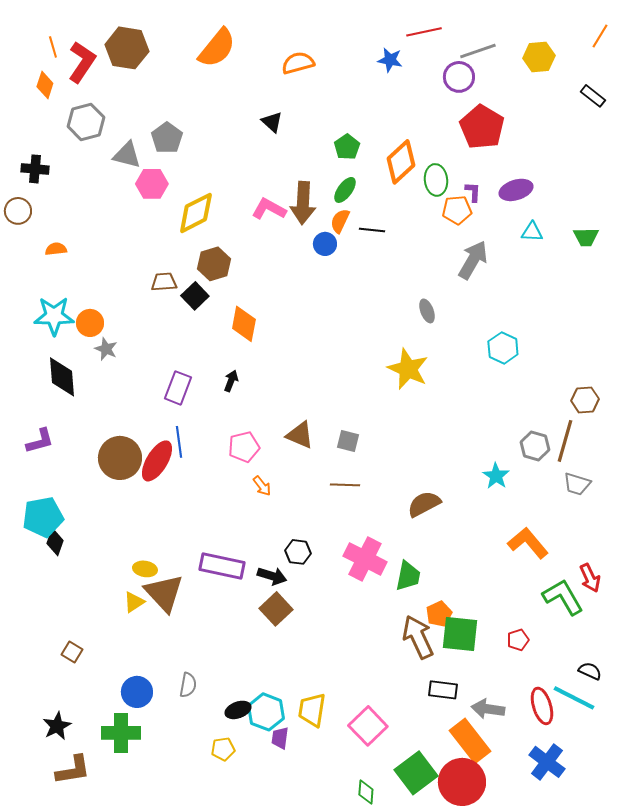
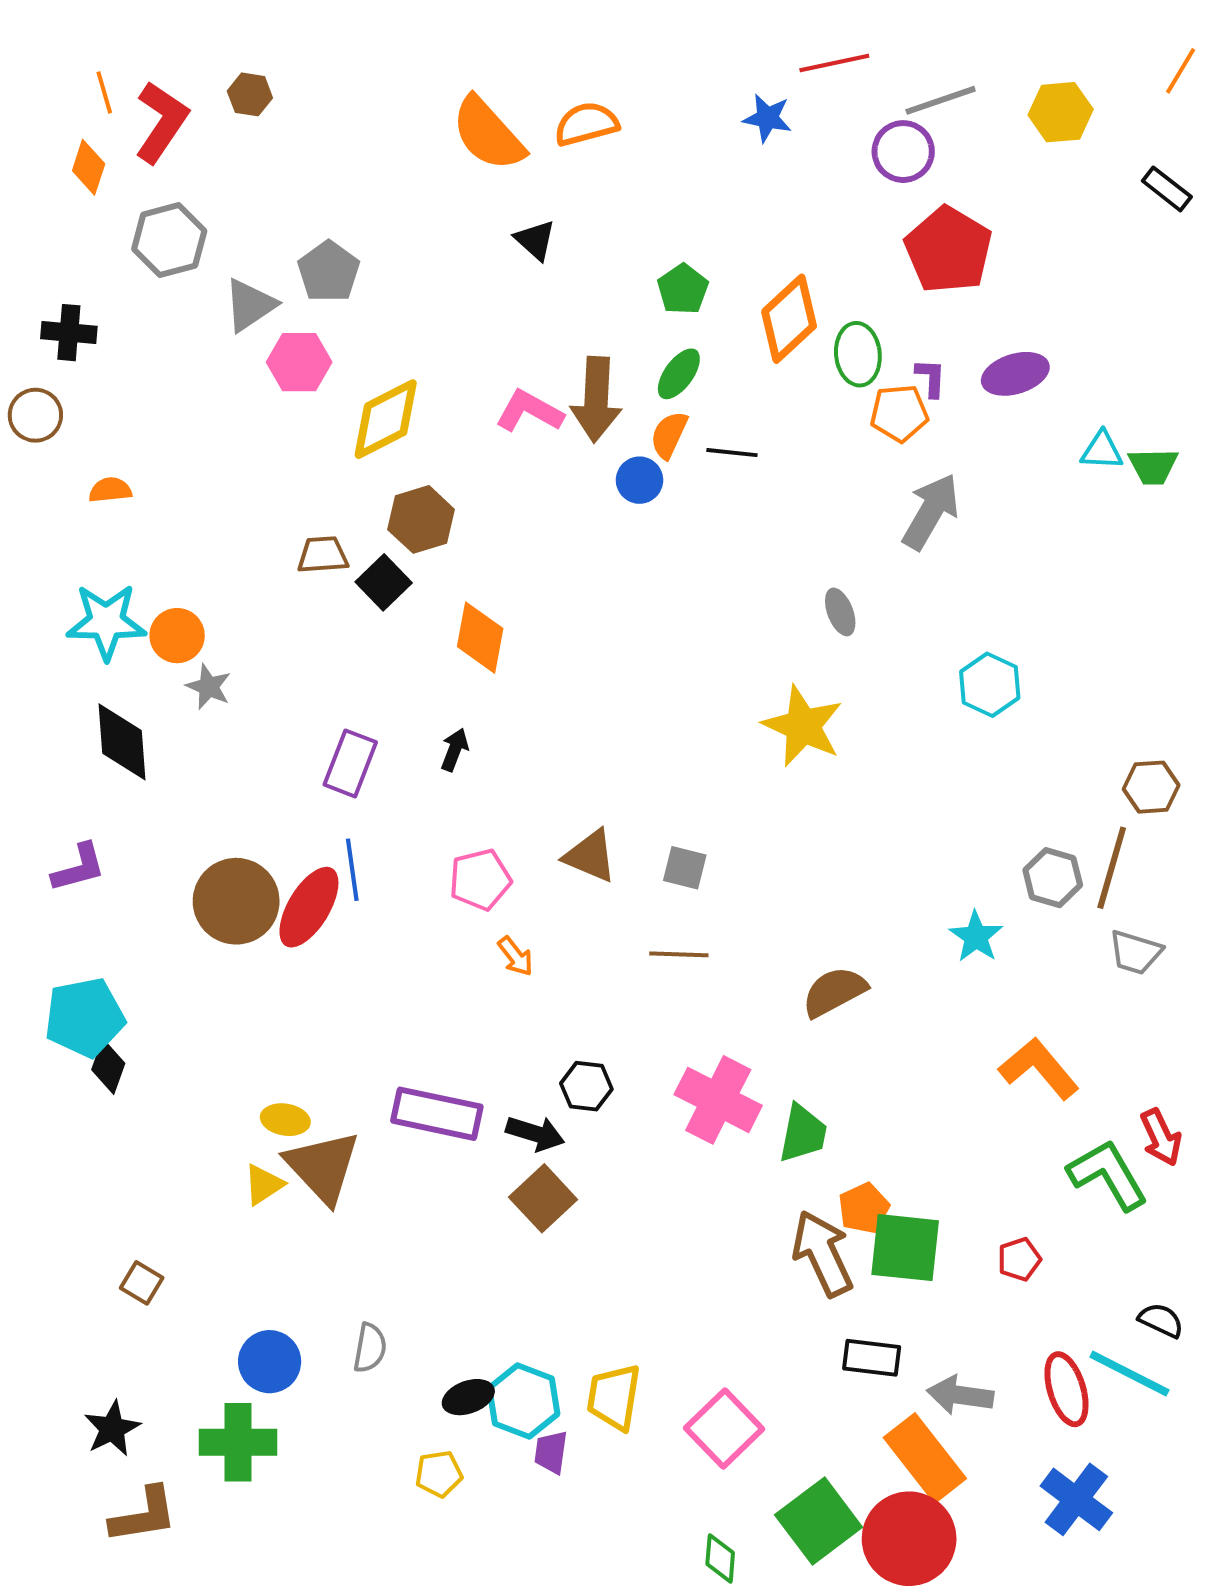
brown hexagon: (127, 48) -> (250, 94), size x0.5
orange semicircle: (217, 48) -> (488, 134), moved, turned 99
gray triangle: (127, 155) -> (250, 305), turned -48
cyan triangle: (532, 232) -> (1102, 451), moved

